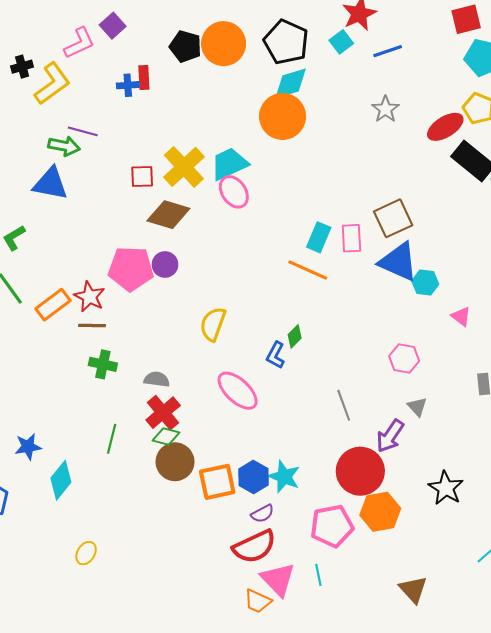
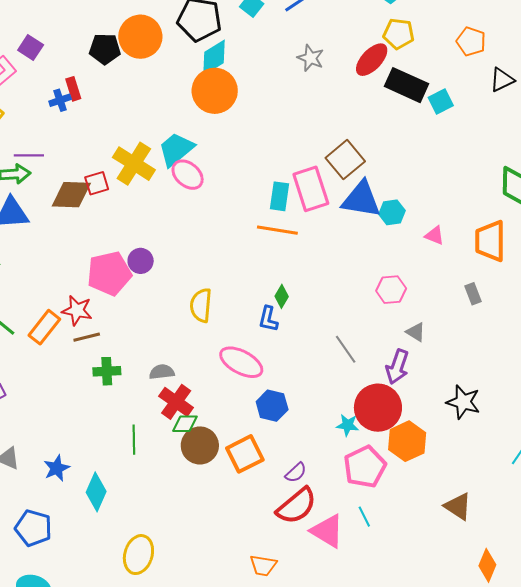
brown diamond: (168, 215) -> (71, 195), moved
pink rectangle: (351, 238) -> (311, 189), size x1.5
blue hexagon: (253, 477) -> (272, 406), moved
cyan star: (284, 477) -> (348, 425), moved, size x0.7
yellow ellipse: (86, 553) -> (138, 555), size x1.6
orange trapezoid: (258, 601) -> (263, 565), moved

